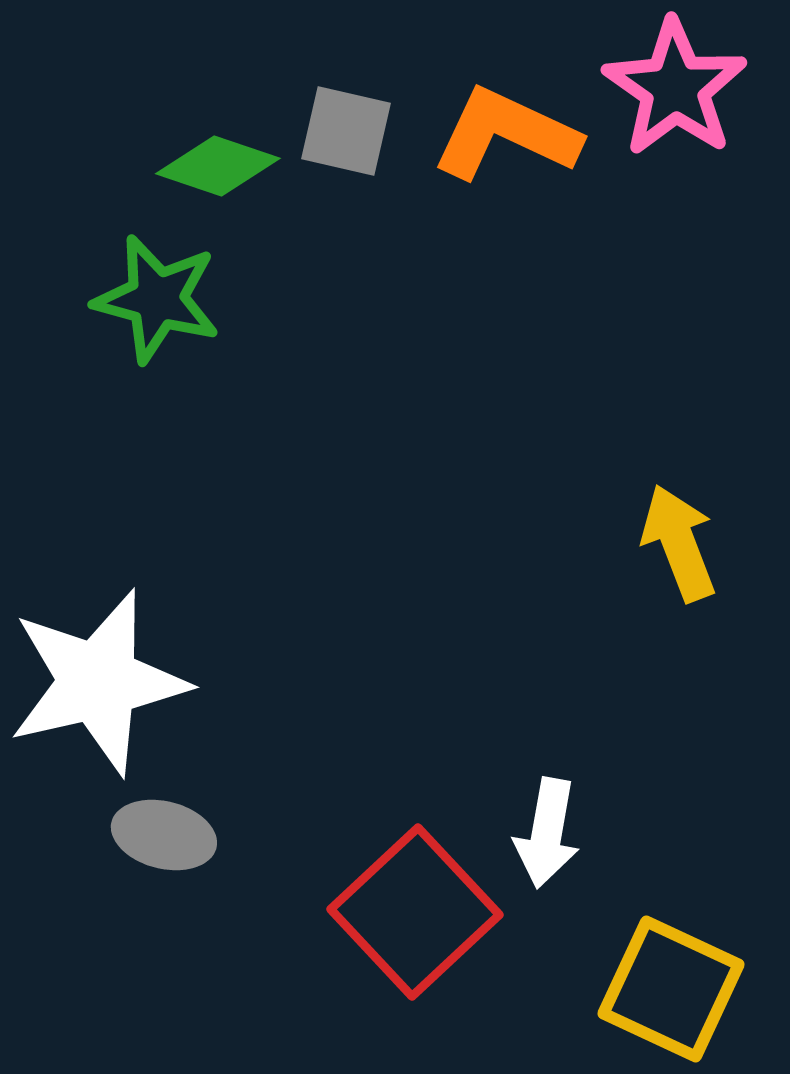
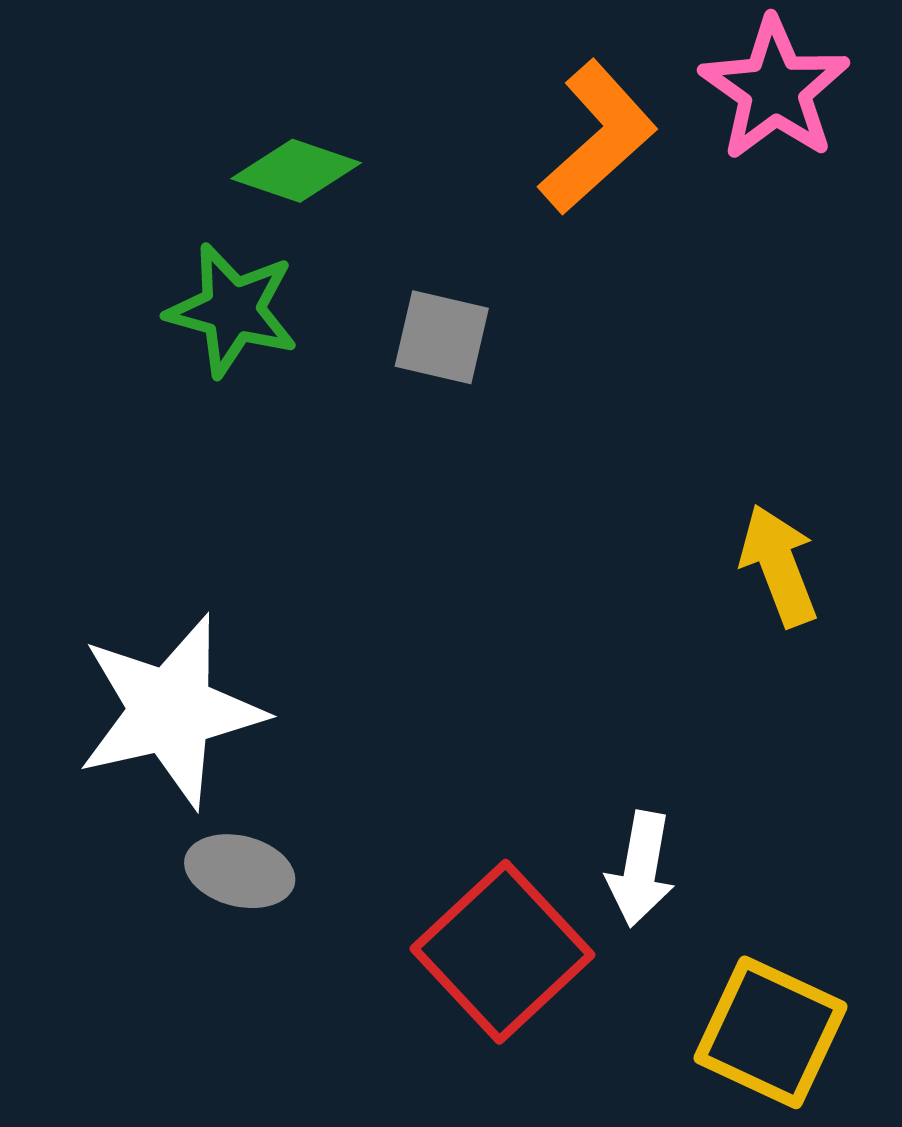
gray square: (346, 131) -> (442, 337), moved
orange L-shape: (506, 134) -> (598, 137), turned 113

